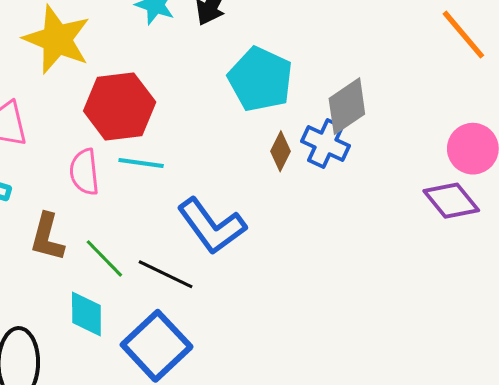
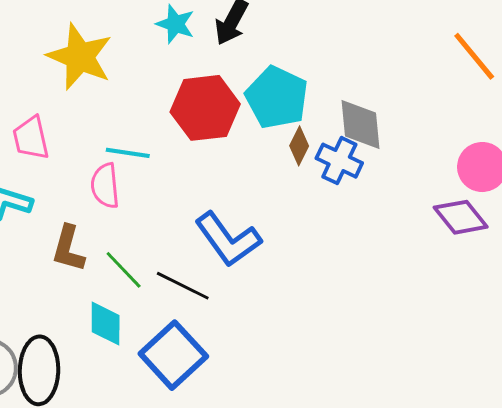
red hexagon: (120, 106) -> (205, 108), moved
gray diamond: (347, 106) -> (360, 125), turned -62
brown diamond: (281, 151) -> (299, 146), moved
cyan line: (141, 163) -> (128, 153), moved

